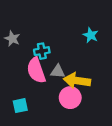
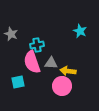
yellow arrow: (77, 81) -> (68, 71), size x0.7
cyan square: (20, 106) -> (18, 82), moved

